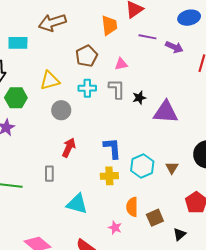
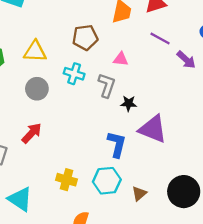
blue L-shape: (112, 148) -> (117, 144), moved

